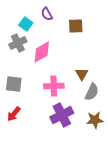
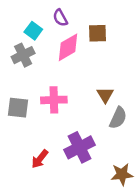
pink diamond: (42, 52) -> (68, 47), moved
pink cross: (54, 86) -> (54, 100), moved
red arrow: (14, 114) -> (40, 159), moved
brown star: (95, 120) -> (122, 174), moved

